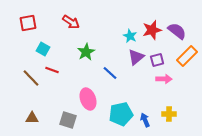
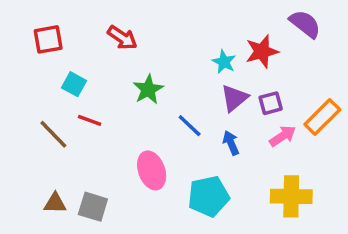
purple semicircle: (177, 31) -> (305, 24), moved
orange rectangle: (187, 56) -> (322, 117), moved
pink arrow: (164, 79) -> (283, 136), turned -35
yellow cross: (169, 114) -> (291, 196), size x1.6
gray square: (68, 120) -> (93, 207), moved
blue arrow: (145, 120) -> (231, 143), moved

